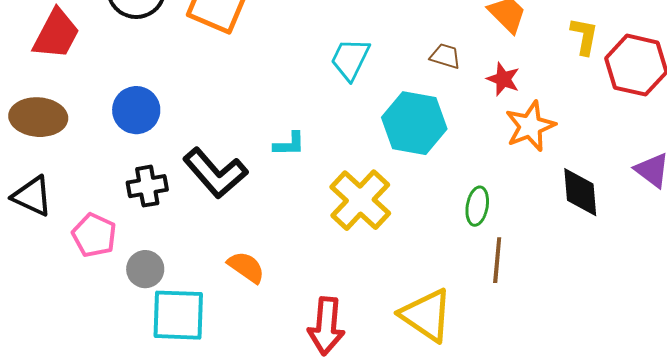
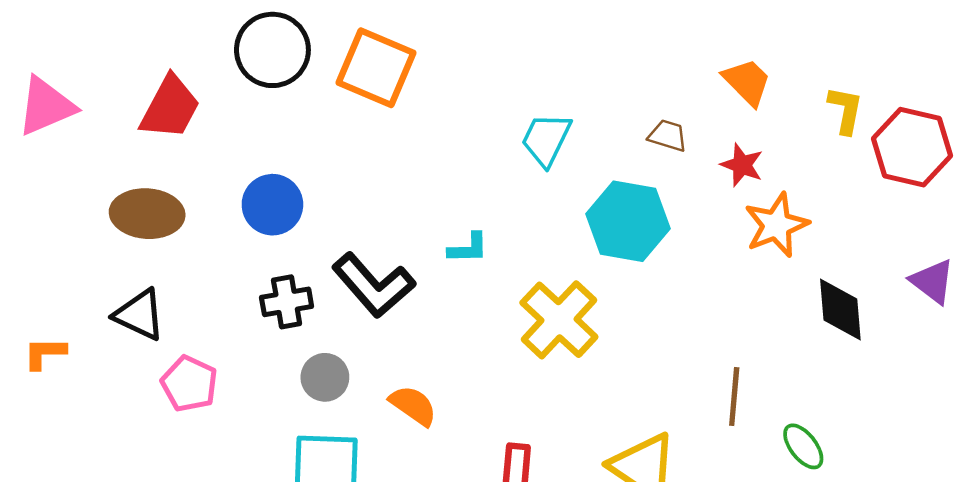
green ellipse: (477, 206) -> (803, 446), moved, turned -48
pink pentagon: (94, 235) -> (189, 384), moved
gray circle: (145, 269) -> (325, 377), moved

